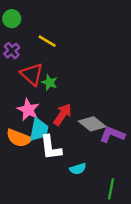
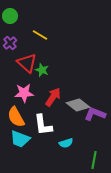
pink star: (28, 110) -> (24, 93), turned -30
cyan trapezoid: (39, 130) -> (20, 139), moved, turned 100
orange semicircle: (19, 138) -> (16, 117), turned 40

